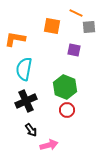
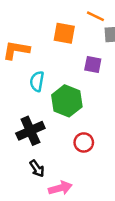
cyan semicircle: (24, 69) -> (37, 81), moved, size x0.7
green hexagon: (65, 87) -> (67, 101), moved

